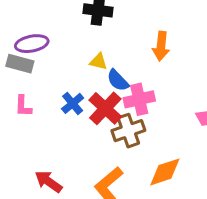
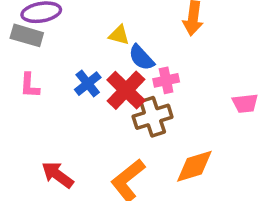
pink cross: (139, 99) -> (166, 80), size x0.7

